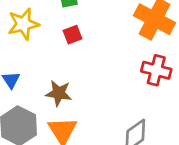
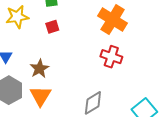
brown star: (59, 93) -> (39, 69), turned 30

